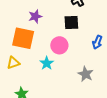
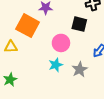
cyan star: (47, 63) -> (56, 65), moved
gray star: (86, 74) -> (80, 69), moved

